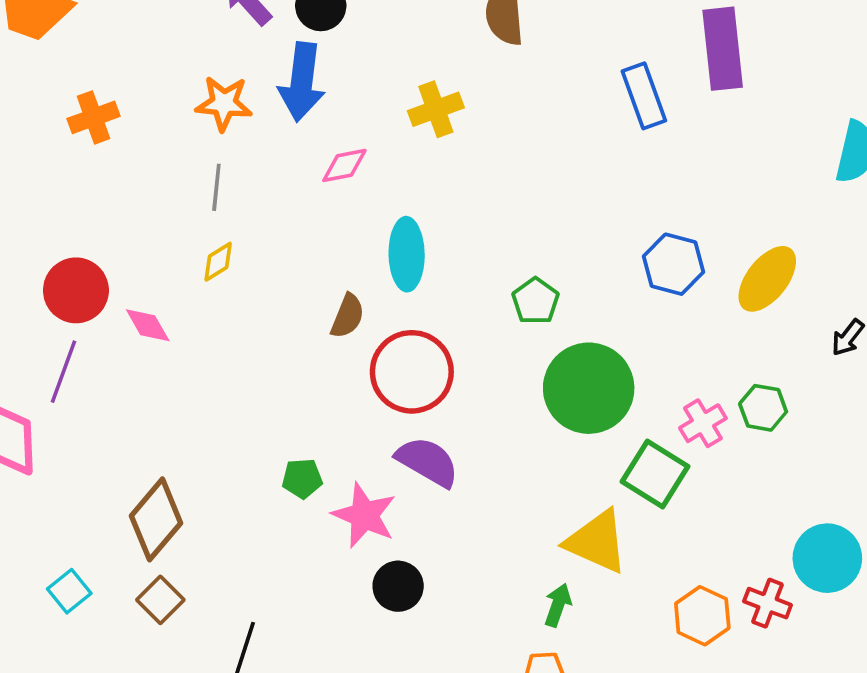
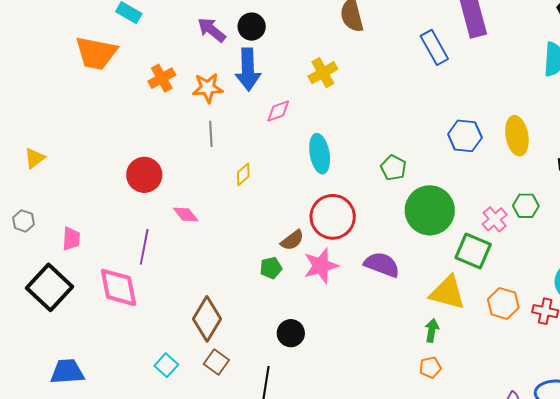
orange cross: (93, 117) -> (162, 78), moved
yellow diamond: (218, 262) -> (243, 174), moved
yellow ellipse: (767, 279) -> (517, 136), turned -39
red circle: (76, 290) -> (144, 175), moved
brown semicircle: (348, 316) -> (292, 240), moved, turned 40
purple semicircle: (427, 462) -> (382, 265), moved
green pentagon: (302, 478) -> (271, 268), moved
pink star: (364, 515) -> (321, 266), moved, turned -30
black circle: (398, 586) -> (291, 333), moved
orange hexagon: (702, 616) -> (503, 304), moved

